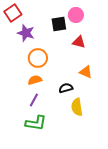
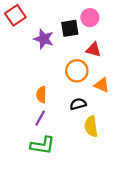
purple star: (26, 33) -> (44, 39), moved
orange circle: (38, 58) -> (77, 71), moved
orange semicircle: (35, 80) -> (41, 95), turned -72

